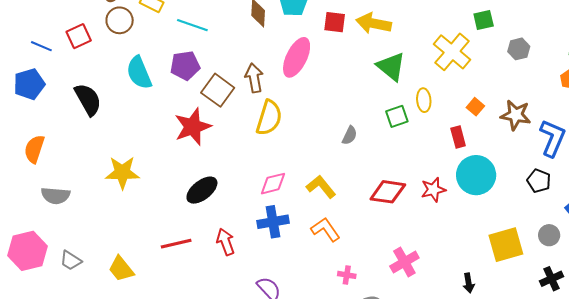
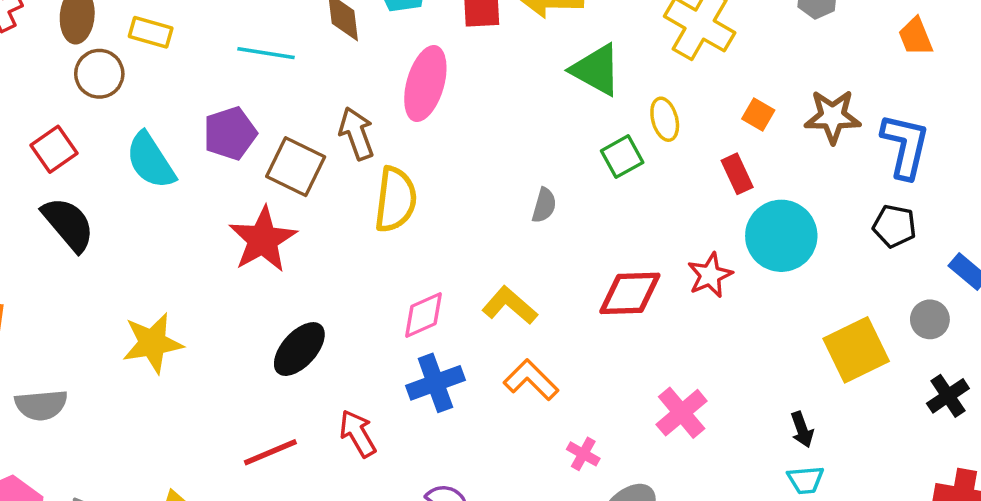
cyan line: (192, 25) -> (266, 53), moved
red square: (79, 36) -> (54, 149), moved
pink cross: (347, 275) -> (583, 454), turned 30

